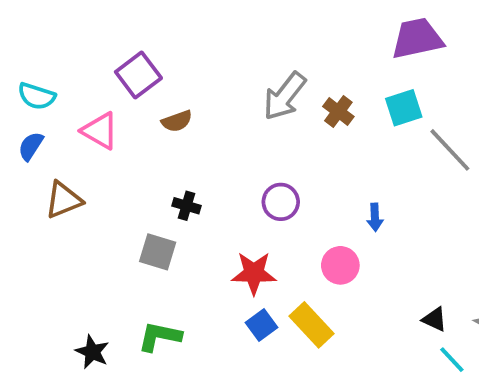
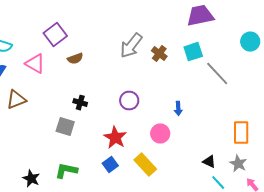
red star: (254, 273) -> (115, 138), turned 30
blue square: (261, 325) -> (110, 165), moved

